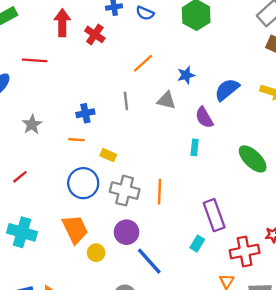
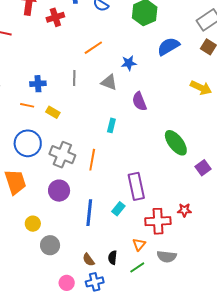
red cross: (95, 34) -> (55, 17), turned 30
blue semicircle: (227, 90) -> (168, 46), moved
cyan rectangle: (195, 147) -> (111, 125), moved
yellow rectangle: (108, 155) -> (53, 112), moved
yellow circle: (96, 253) -> (33, 224), moved
blue line: (149, 261) -> (89, 213), moved, turned 40

